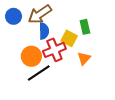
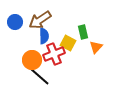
orange triangle: (84, 58) -> (96, 47), moved
black line: (39, 73) -> (39, 76), turned 75

